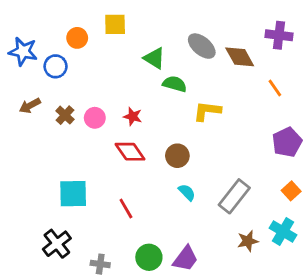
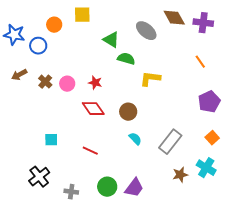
brown diamond: (240, 57) -> (174, 18), moved
cyan square: (73, 194) -> (51, 140), size x0.6
red line: (126, 209) -> (90, 151), turned -35

